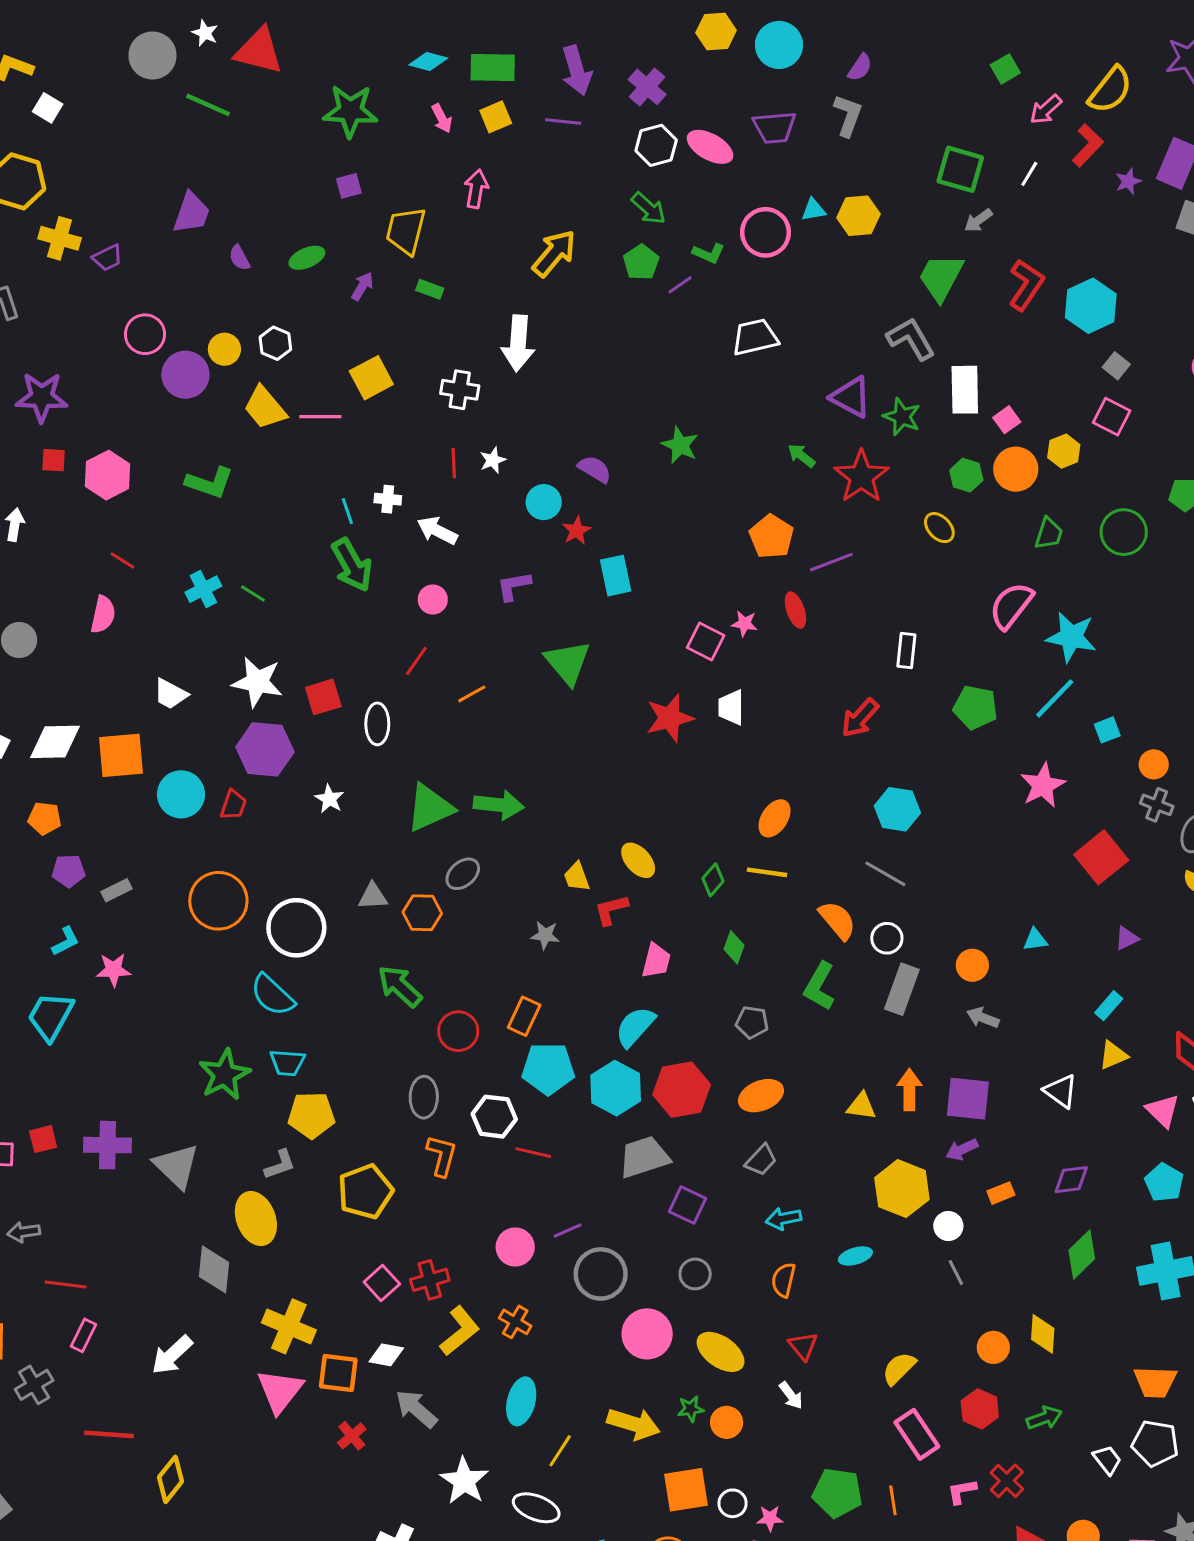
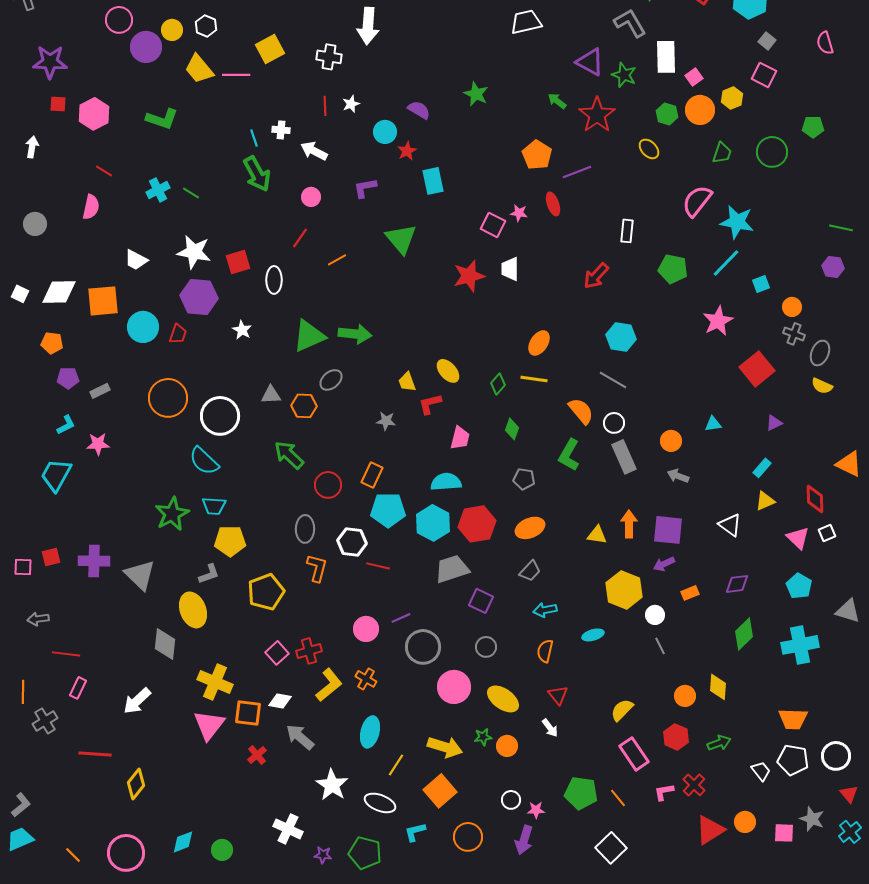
gray rectangle: (902, 989) -> (624, 457), turned -44
cyan semicircle: (635, 1027) -> (446, 482), turned 44
orange square: (686, 1490) -> (440, 791), moved, turned -32
orange line: (893, 1500) -> (618, 798), turned -30

